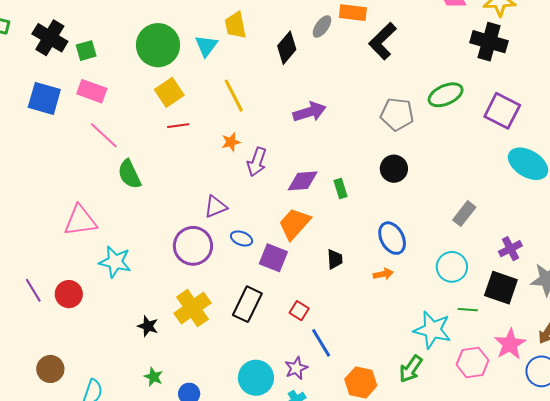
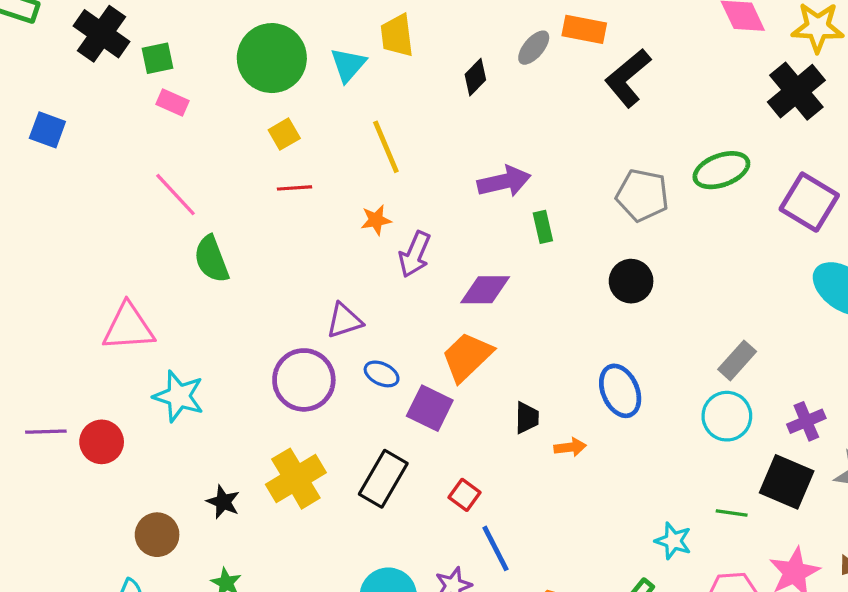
black cross: (489, 42) -> (796, 91), turned 30
black diamond: (287, 48) -> (475, 77), size x0.7
pink rectangle: (92, 91) -> (172, 103), moved, size x0.7
yellow square: (169, 92) -> (284, 134), size x0.7
blue square: (44, 98) -> (47, 130), moved, size x0.7
green rectangle: (340, 188) -> (543, 227), moved
cyan circle: (452, 267) -> (727, 416), moved
orange arrow: (383, 274) -> (570, 447), moved
purple line: (33, 290) -> (46, 432), turned -65
cyan star: (432, 330) -> (673, 541), size x0.6
brown circle: (50, 369) -> (157, 535), moved

